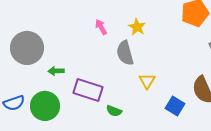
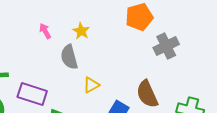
yellow triangle: (147, 81) -> (91, 85), turned 30

